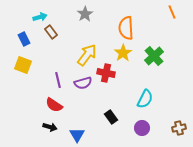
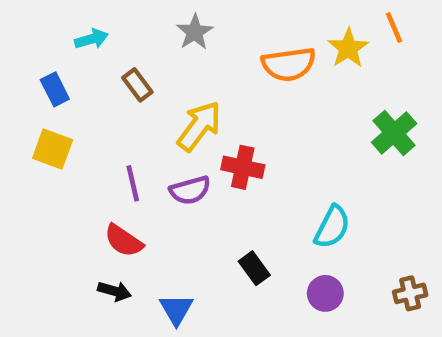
orange semicircle: (126, 28) -> (289, 64), turned -95
brown rectangle: (51, 32) -> (137, 85), moved
yellow star: (123, 53) -> (348, 48), moved
green cross: (154, 56) -> (394, 133), moved

